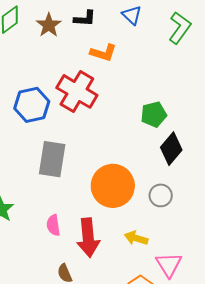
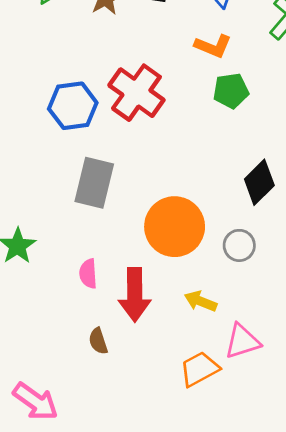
orange L-shape: (103, 53) -> (213, 46), moved
green pentagon: (154, 114) -> (231, 91), moved
pink triangle: (169, 265) -> (242, 341), turned 40

